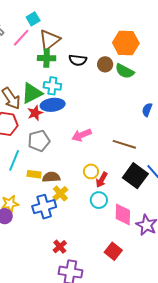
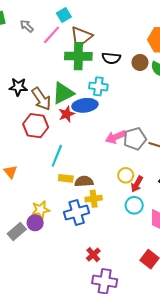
green cross: (47, 58) -> (78, 56), size x1.4
cyan cross: (52, 86) -> (98, 86), moved
gray pentagon: (39, 141) -> (135, 139), moved
cyan line: (14, 160) -> (57, 156), moved
yellow cross: (60, 194) -> (94, 199), turned 35

